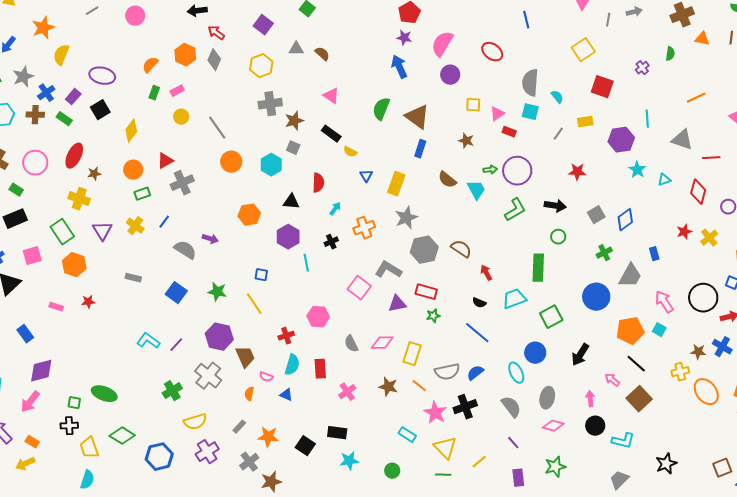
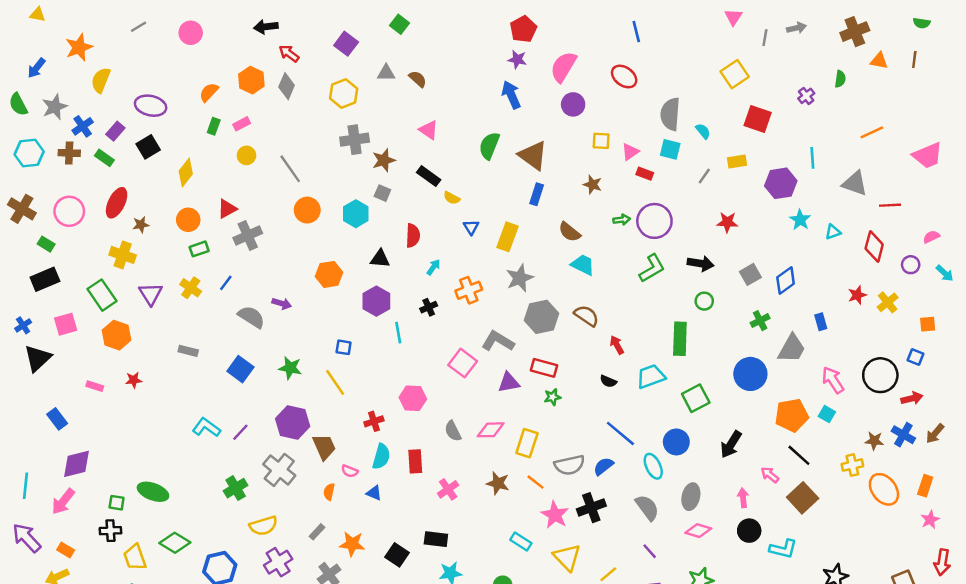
blue line: (526, 20) -> (636, 32), moved
cyan trapezoid: (476, 190) -> (583, 265), moved, turned -35
blue line: (477, 333) -> (620, 433), moved

